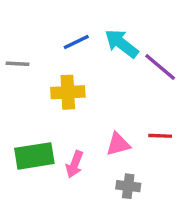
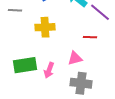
red line: (160, 136) -> (90, 37), moved
gray cross: (128, 186) -> (81, 83), size x1.5

